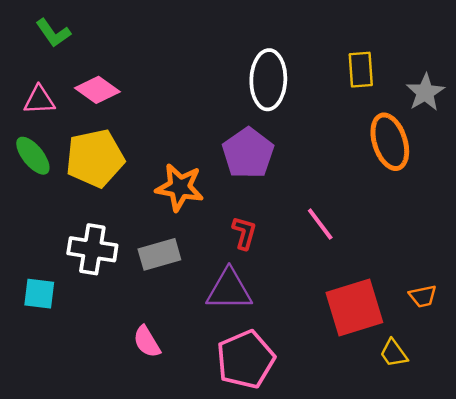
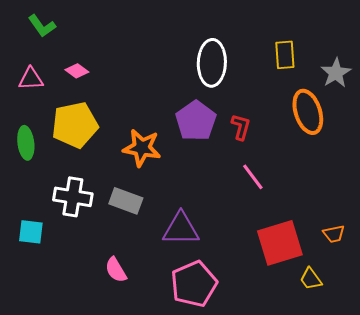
pink diamond: (97, 90) -> (77, 71), size x0.7
green ellipse: (33, 156) -> (26, 143), moved, turned 32
red L-shape: (244, 233) -> (241, 127), moved
gray rectangle: (159, 254) -> (126, 201), turned 36

